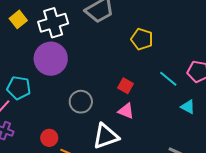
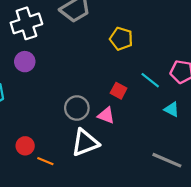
purple circle: (51, 59) -> (25, 62), size x0.6
red square: (125, 86) -> (119, 91), moved
gray circle: (81, 102) -> (77, 108), moved

